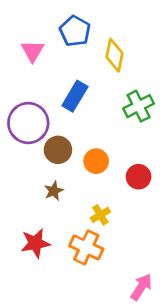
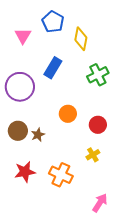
brown circle: (58, 150) -> (18, 131), moved
yellow cross: (100, 215) -> (93, 155), moved

